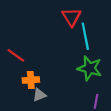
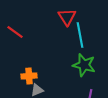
red line: (16, 55) -> (15, 32), moved

